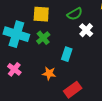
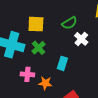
pink cross: (14, 69) -> (27, 74), moved, turned -32

